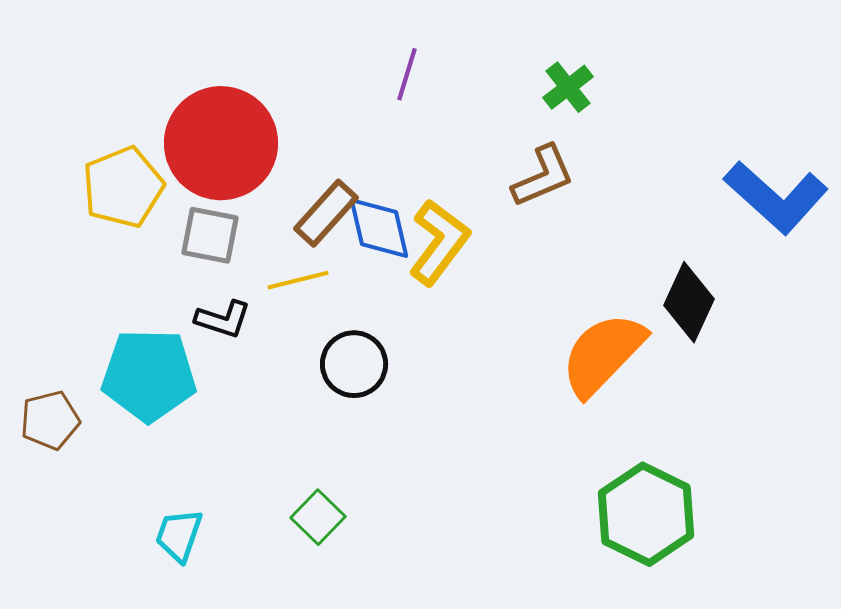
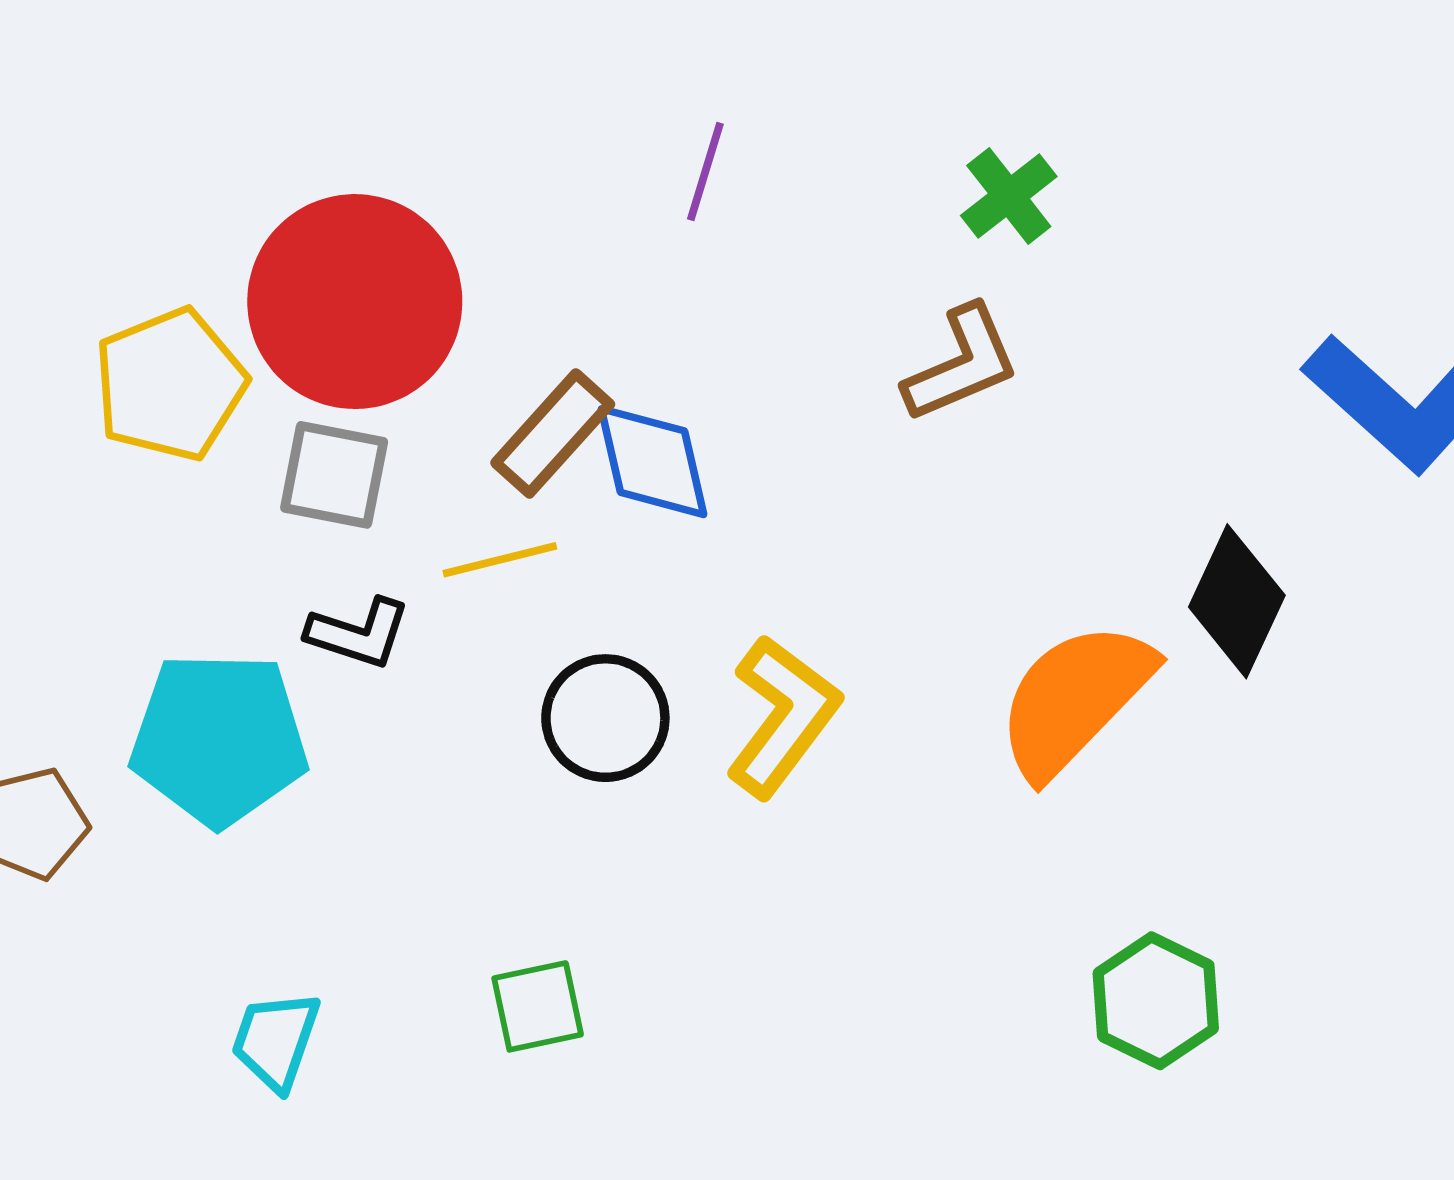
yellow L-shape: (439, 242) -> (783, 716), moved
green hexagon: (646, 514) -> (1156, 1001), size x0.7
green square: (318, 517) -> (538, 1006), turned 34

